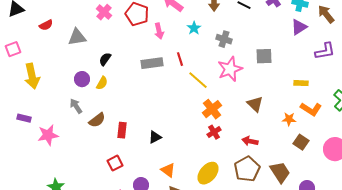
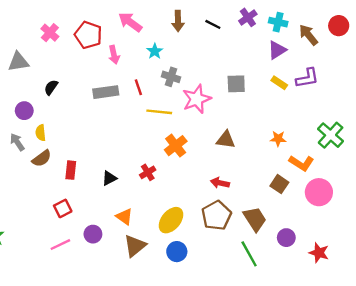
gray cross: (224, 39) -> (171, 77), moved
yellow line: (198, 80) -> (159, 112), turned -35
yellow semicircle: (102, 83) -> (41, 133), moved, turned 144
yellow rectangle: (301, 83) -> (279, 83), moved, turned 32
brown triangle: (255, 104) -> (226, 140), turned -36
orange L-shape: (311, 109) -> (301, 163), moved
orange star: (289, 119) -> (278, 139), moved
red cross: (214, 132) -> (148, 172), moved

